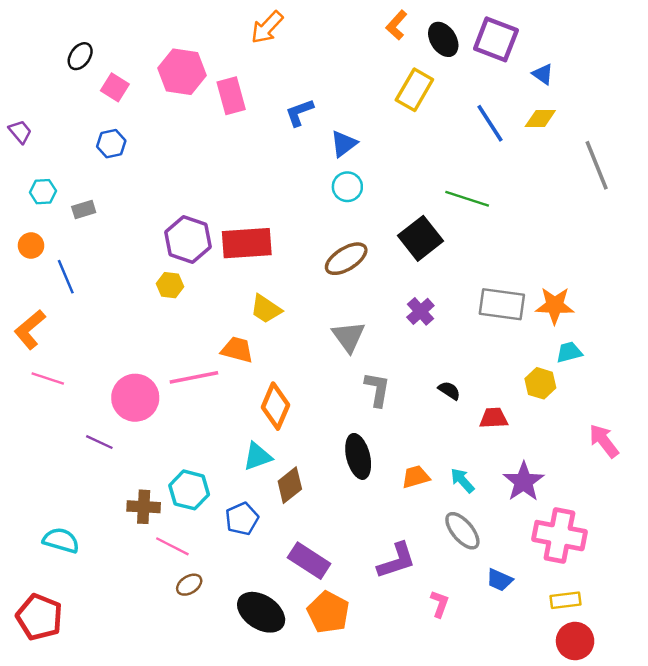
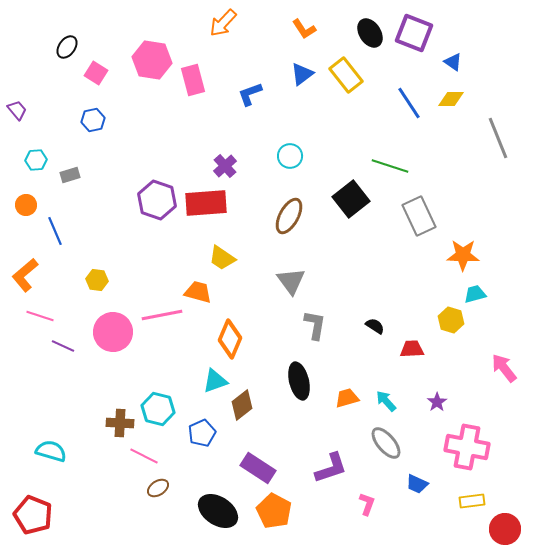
orange L-shape: (397, 25) -> (304, 29), moved, turned -75
yellow rectangle: (414, 90) -> (346, 75), turned -68
blue triangle: (344, 144) -> (302, 74), moved
brown ellipse: (346, 259) -> (289, 216), turned -30
yellow hexagon: (170, 285) -> (97, 280), moved
gray rectangle: (502, 304) -> (419, 216), moved, turned 57
purple cross: (420, 311) -> (225, 166), moved
purple line: (99, 442) -> (63, 346), moved
purple star: (524, 482) -> (437, 402), size x0.6
red circle: (575, 641) -> (505, 529), moved

